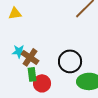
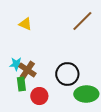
yellow triangle: (15, 13) -> (25, 24), moved, turned 32
green rectangle: (32, 74) -> (21, 84), moved

